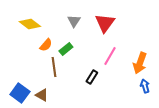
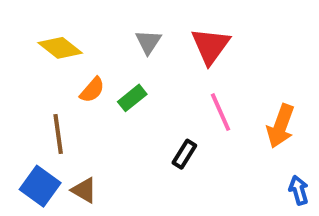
pink line: (110, 56) -> (220, 112), turned -54
brown line: (54, 67) -> (58, 134), moved
blue arrow: (145, 86) -> (299, 190), moved

